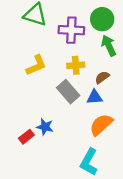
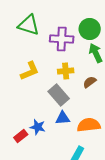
blue triangle: (94, 97) -> (63, 118), moved
orange semicircle: (101, 125) -> (89, 125), turned 35

